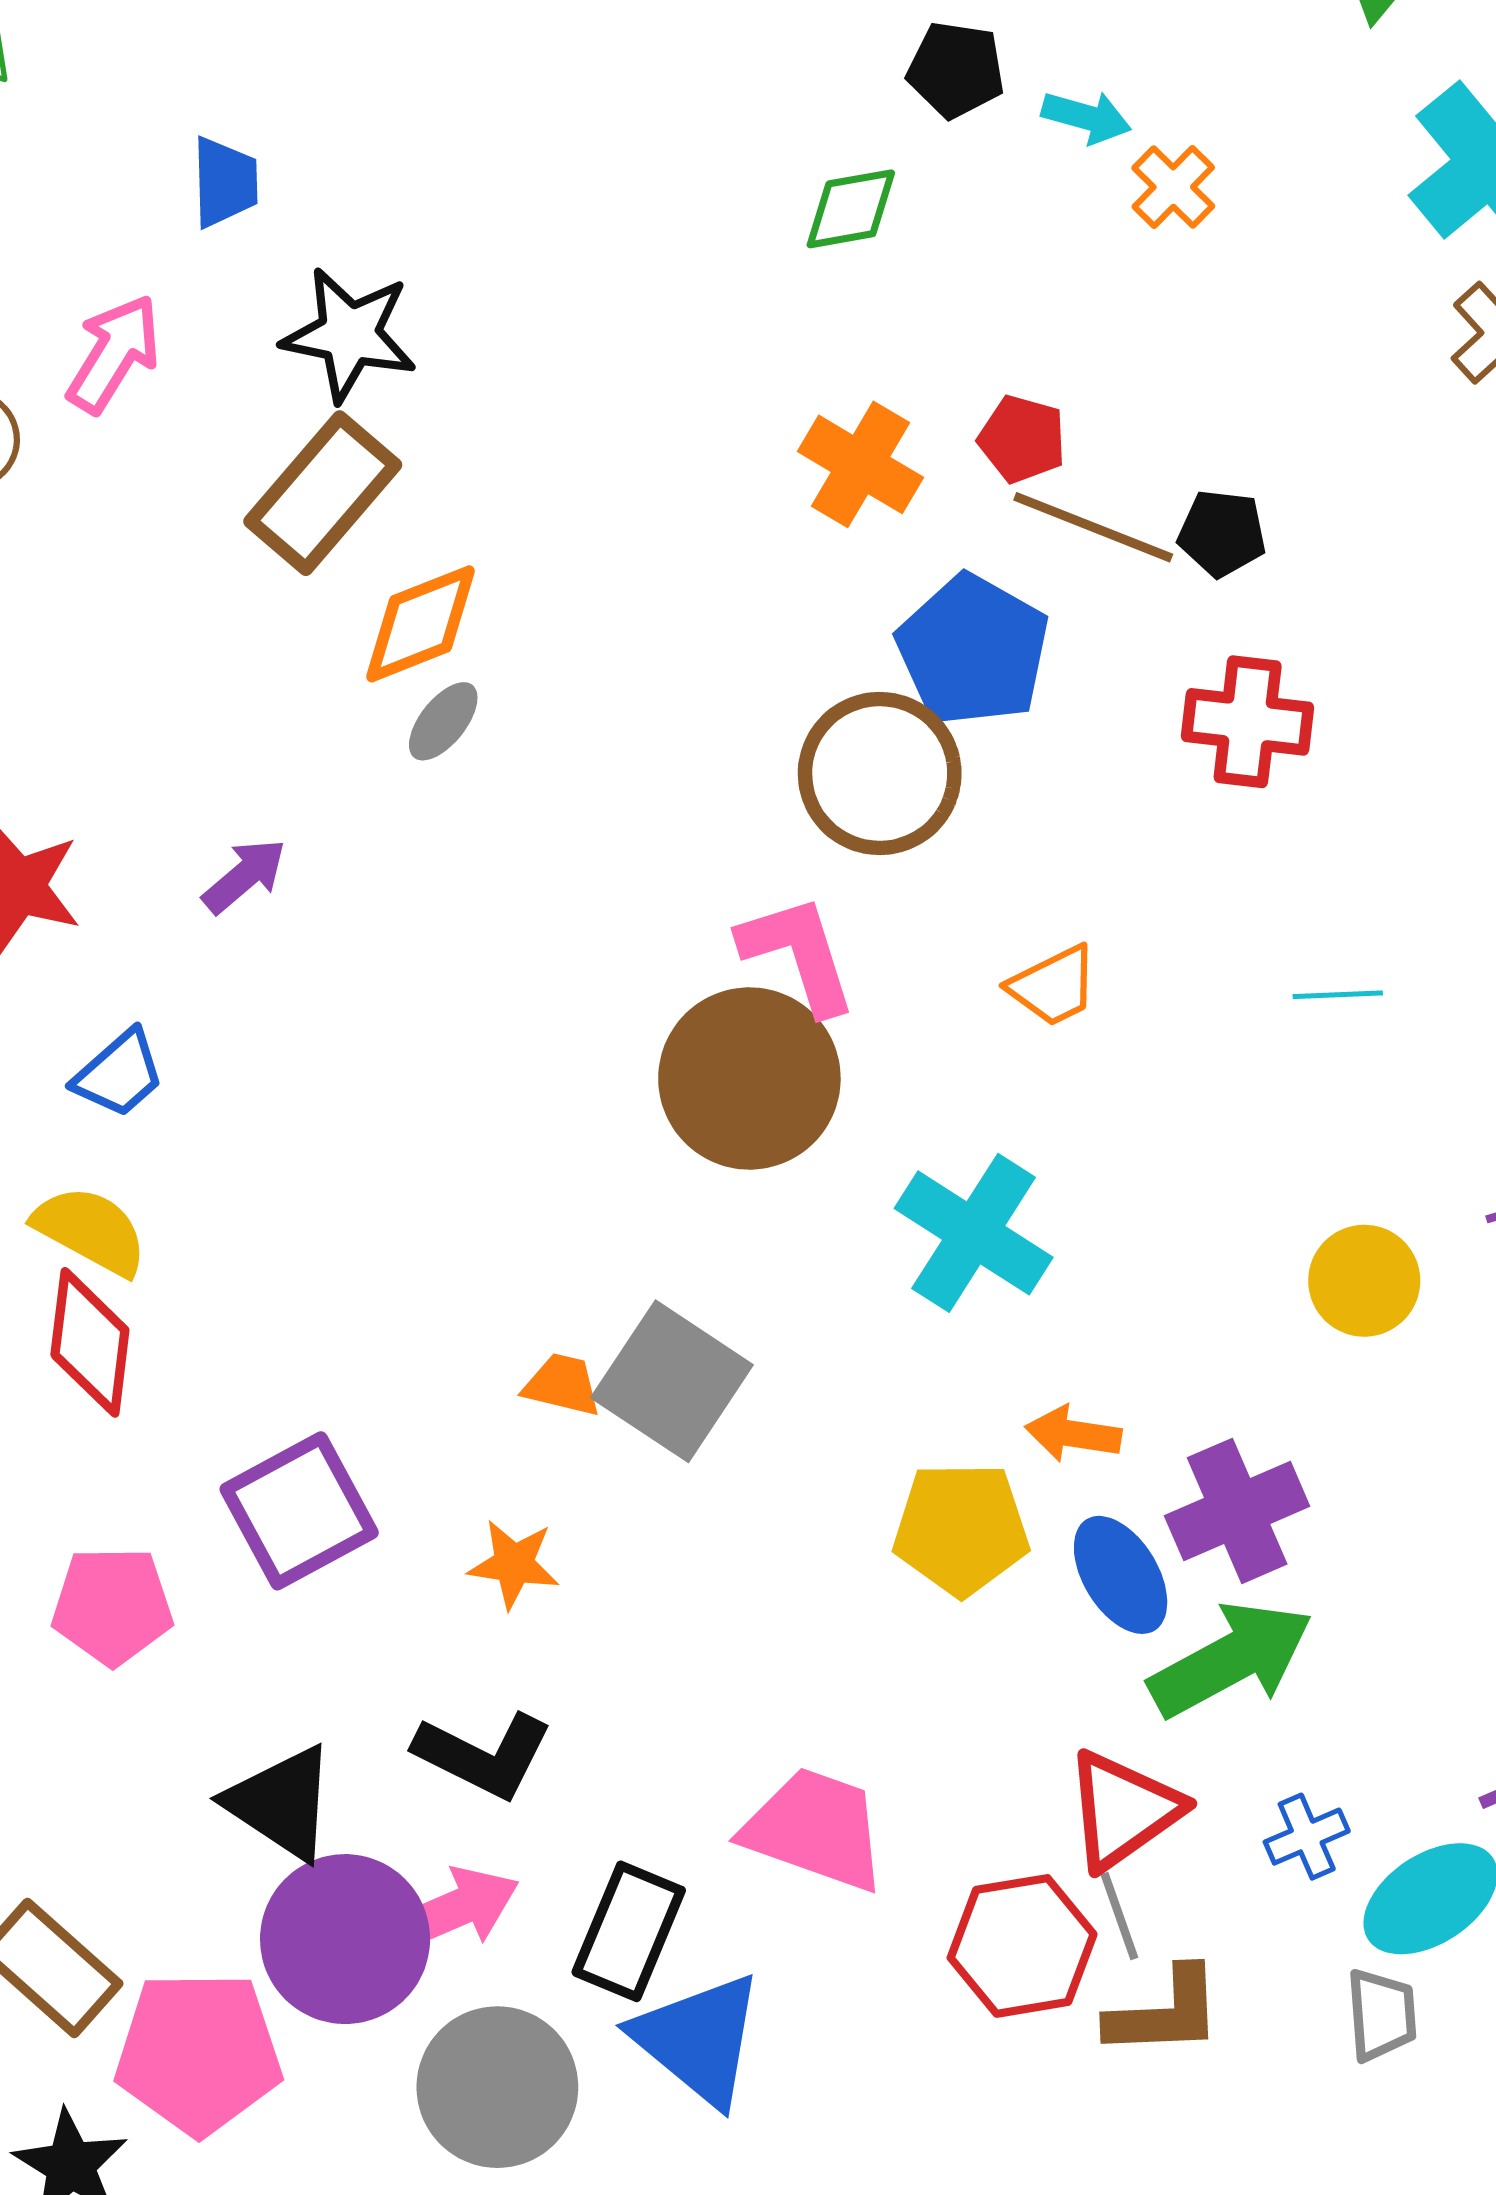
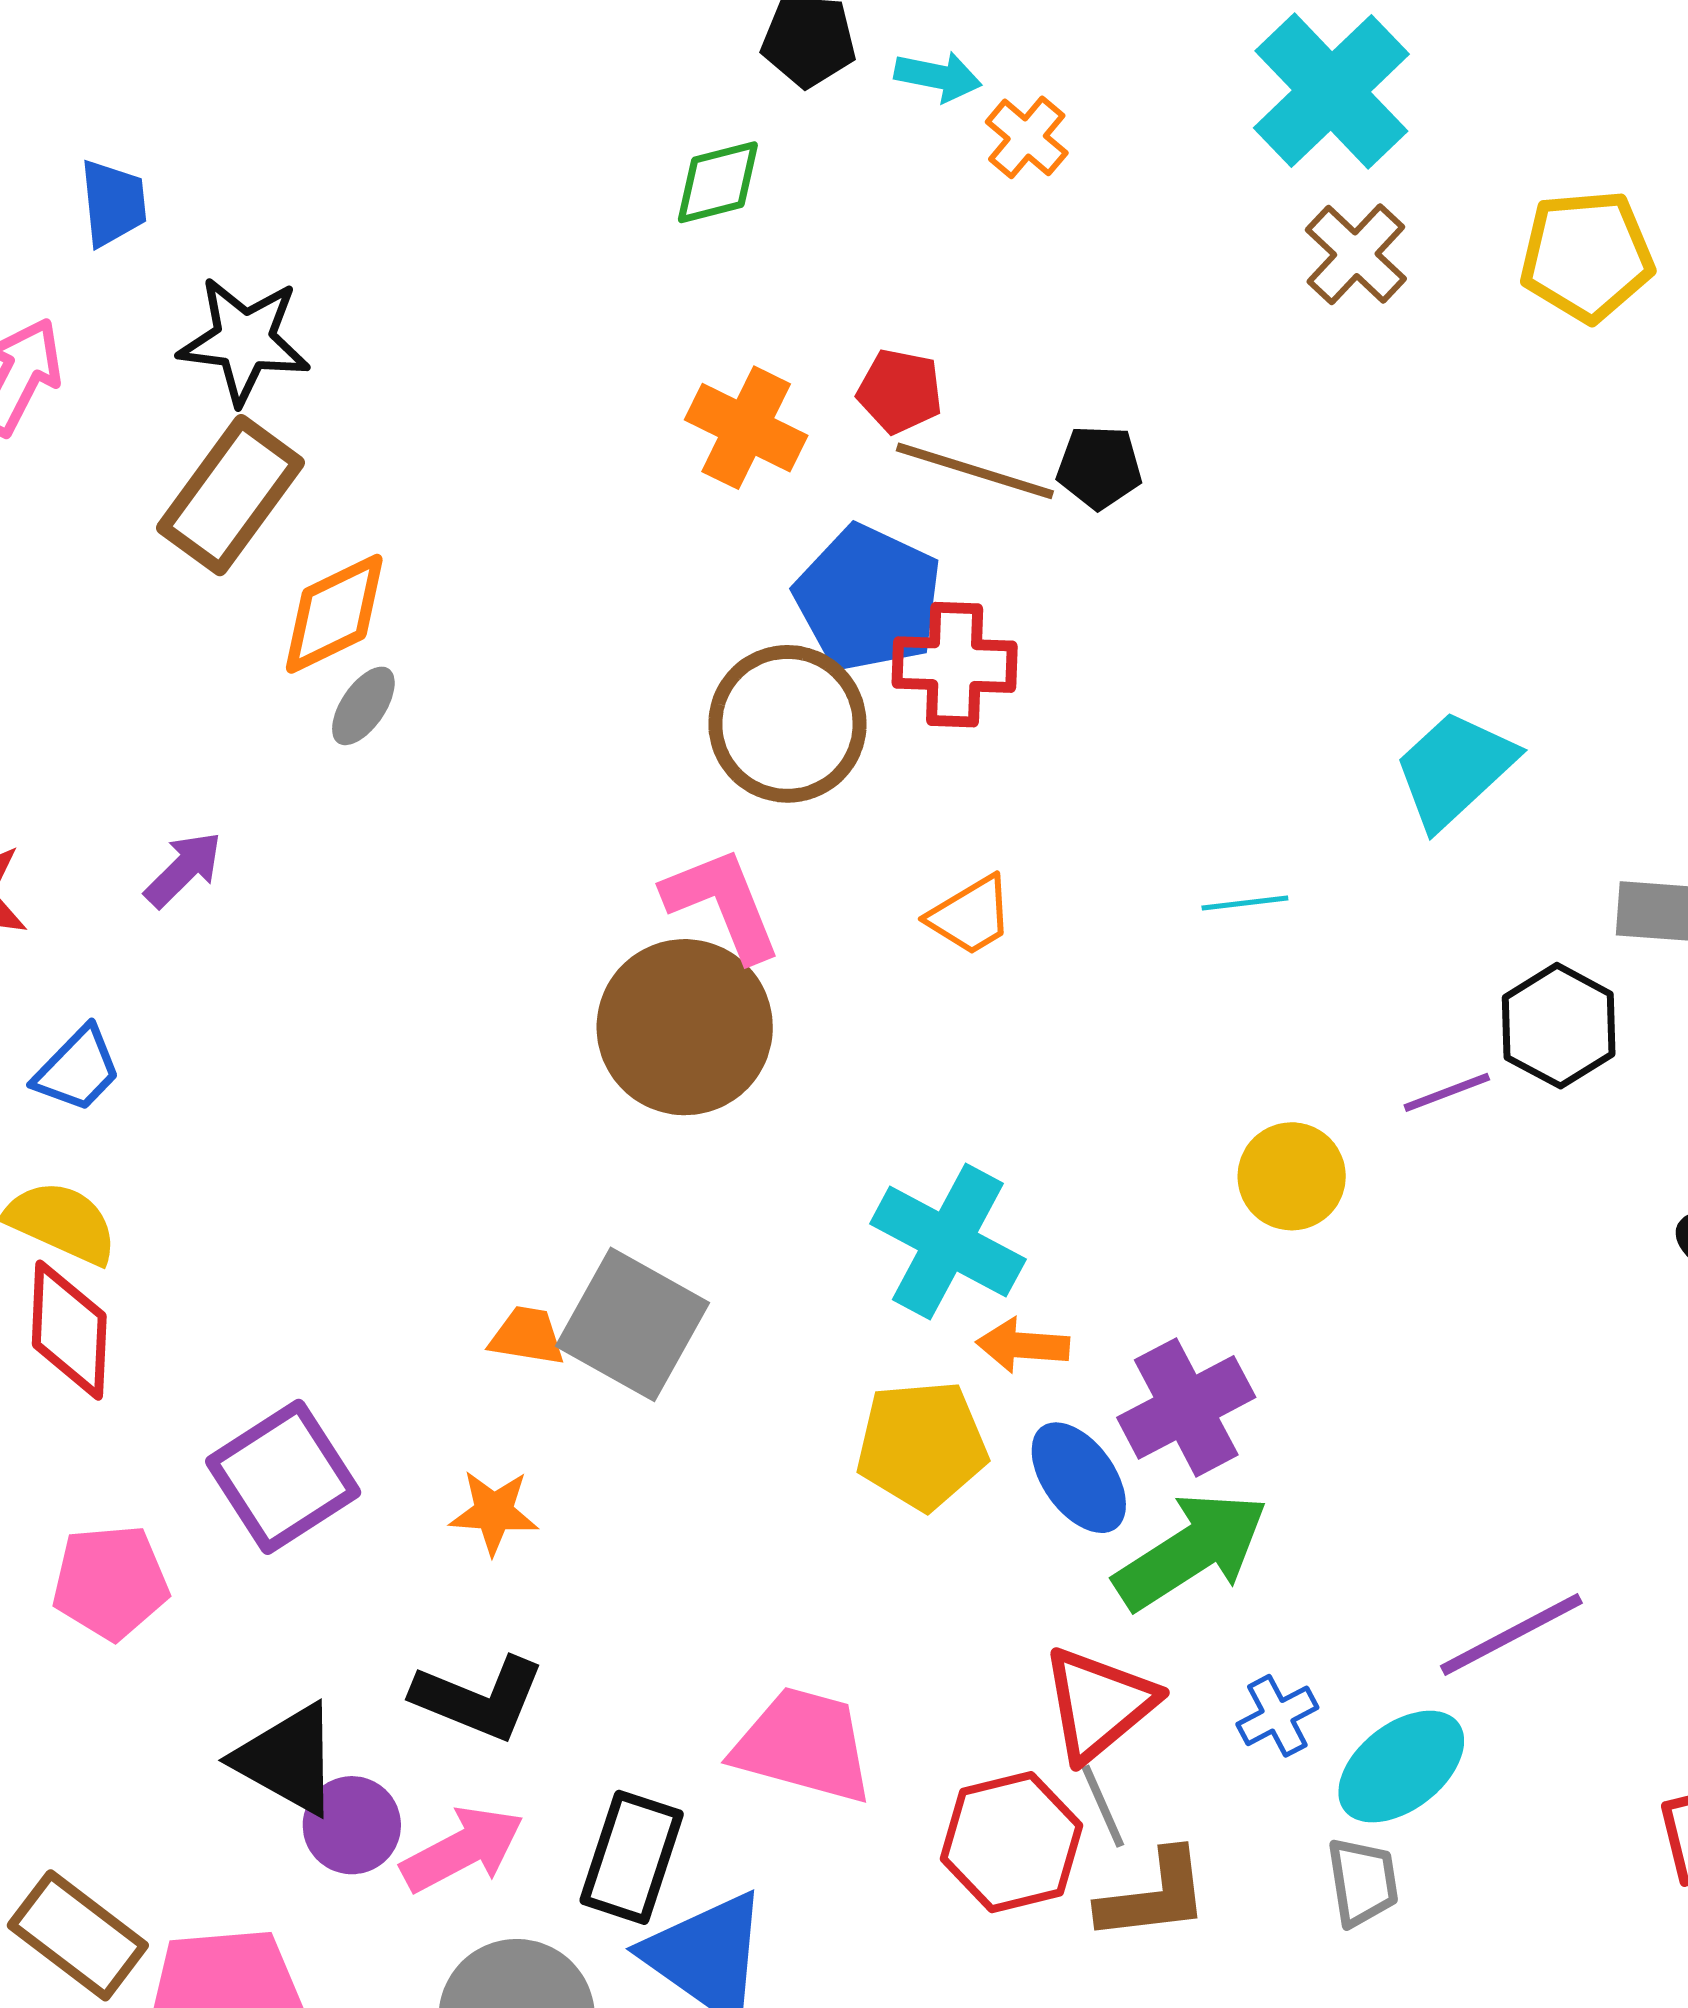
red cross: (1248, 722) -> (955, 665), moved
cyan cross: (974, 1233) -> (948, 1241), moved
purple circle: (345, 1939) -> (352, 1825), moved, size x0.6

